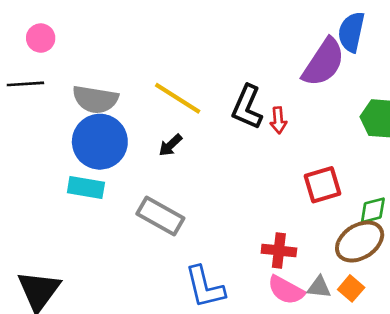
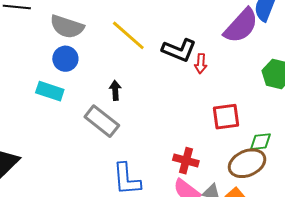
black L-shape: (247, 107) -> (179, 50), turned -100
blue circle: (100, 142) -> (65, 59), size x0.6
black arrow: (170, 145) -> (115, 90), moved, turned 120

